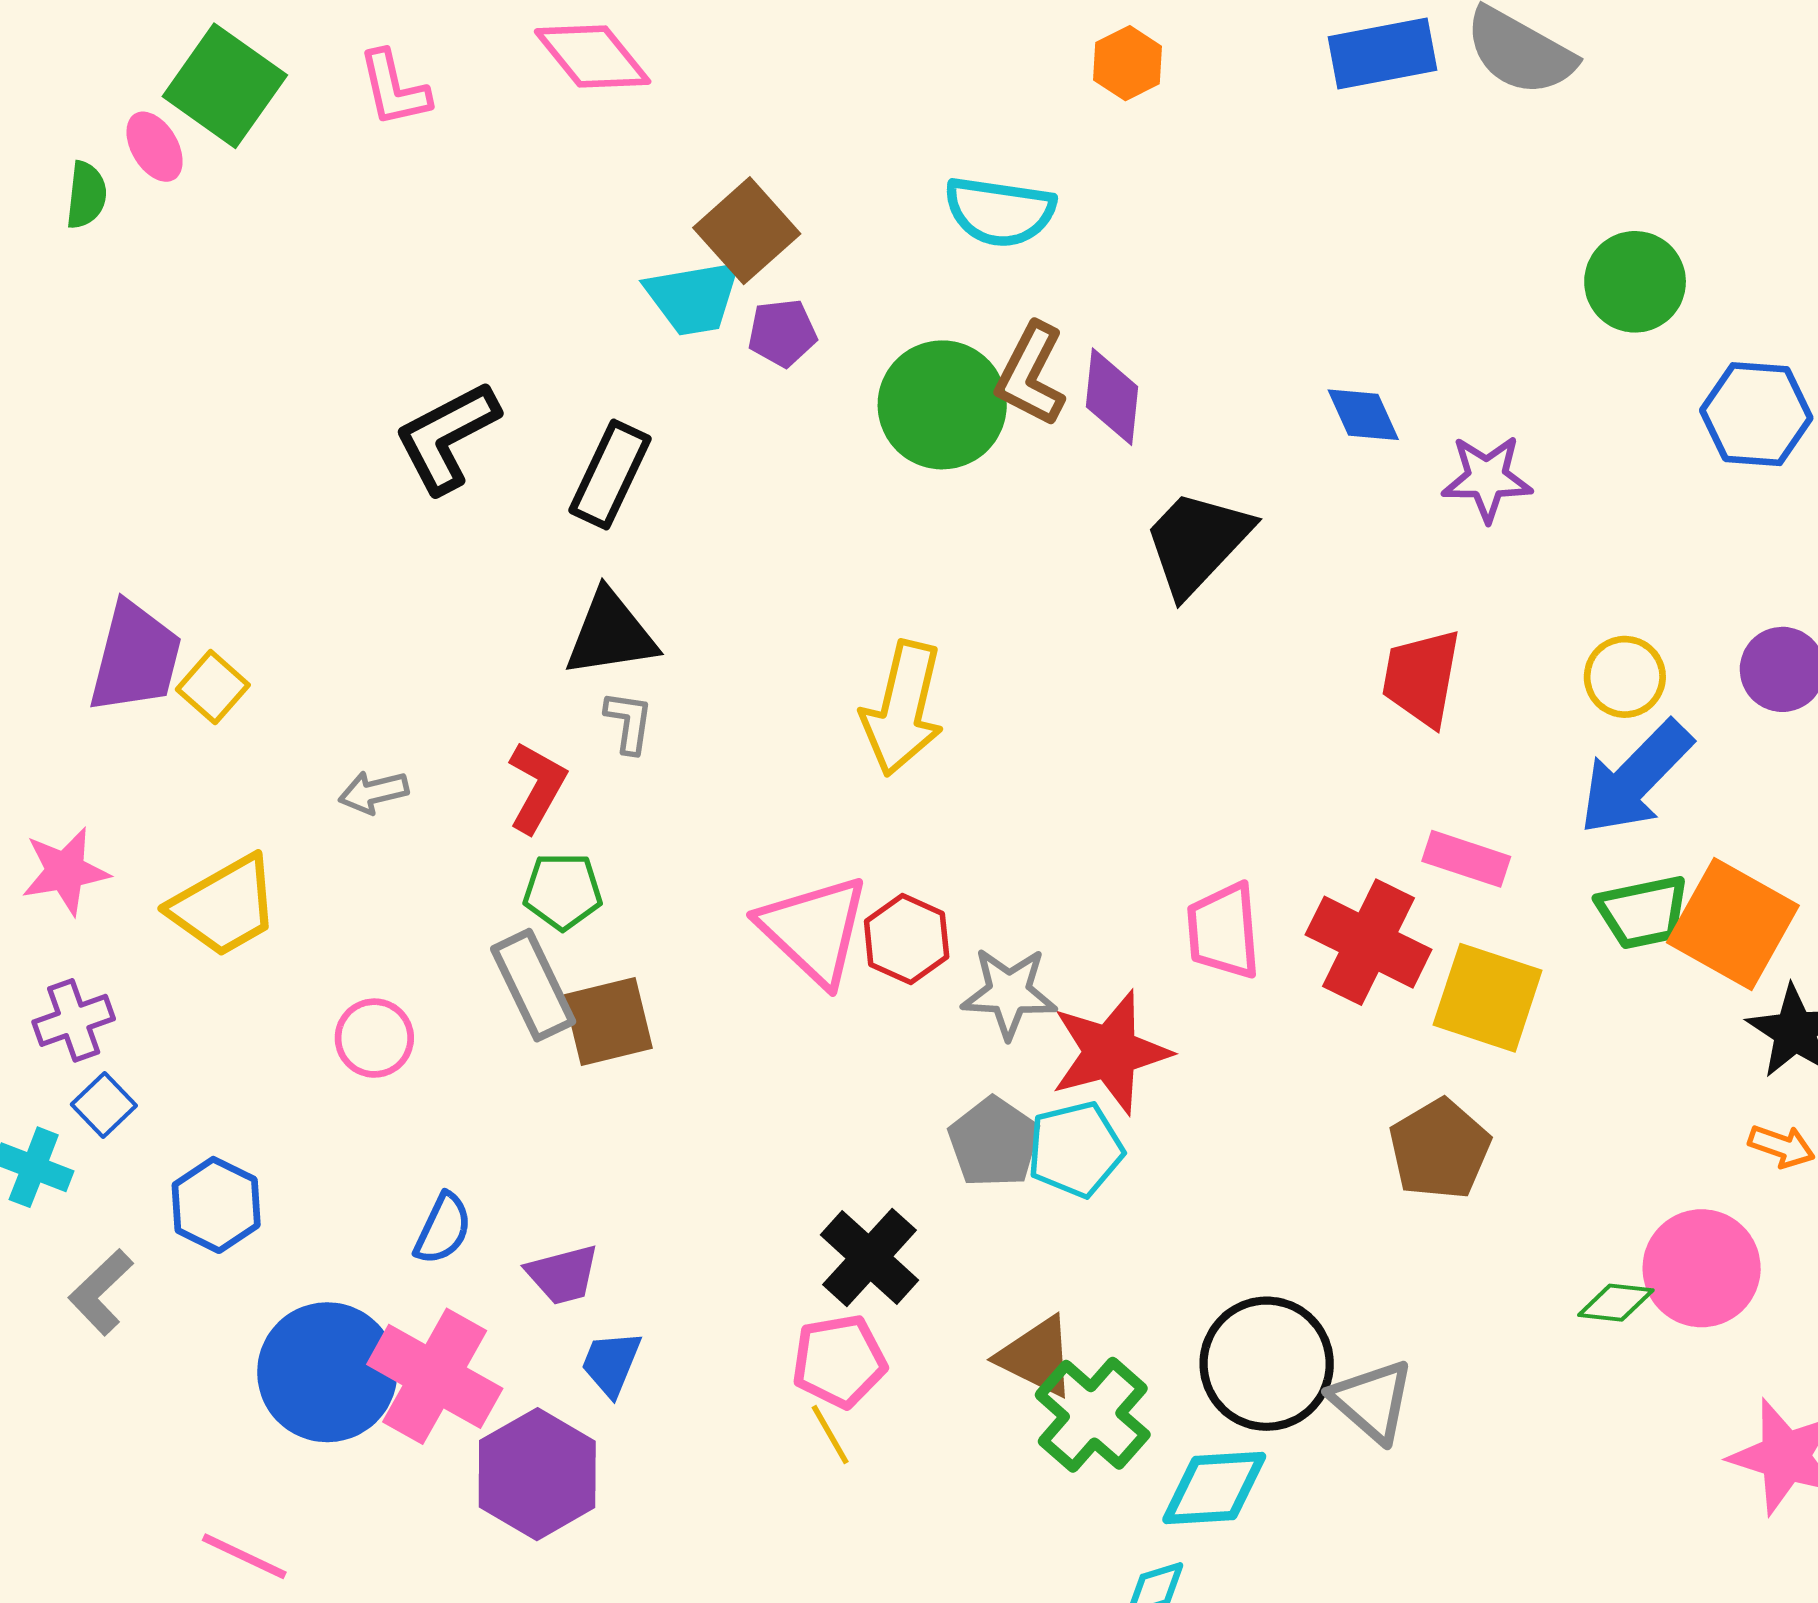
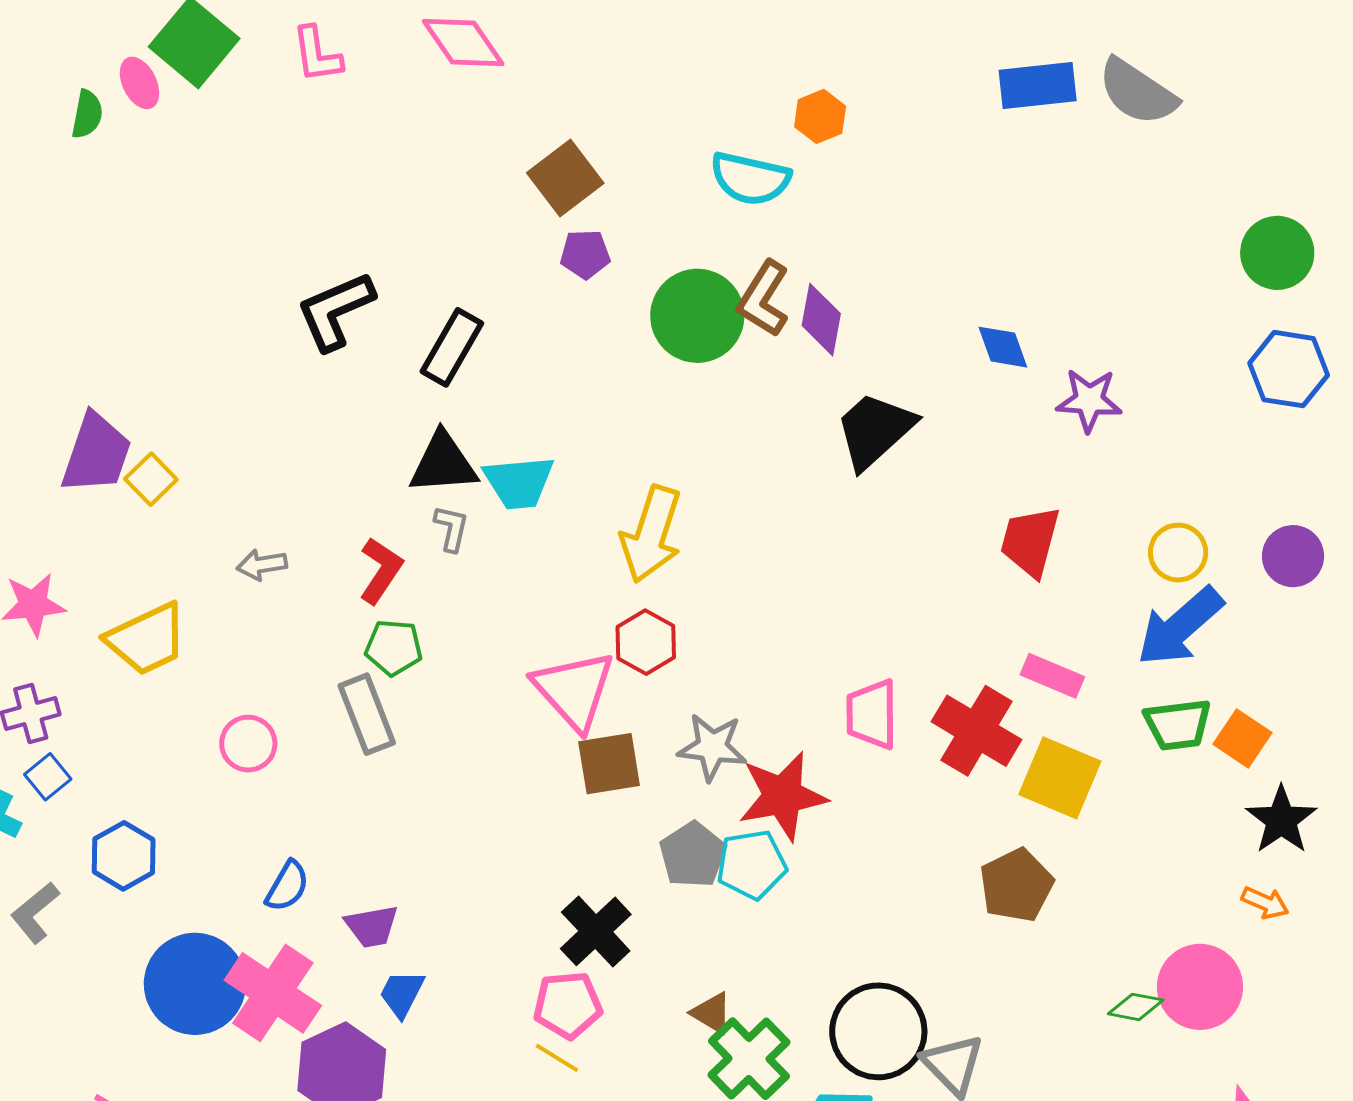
orange hexagon: (1128, 63) -> (820, 116), moved
green circle: (1635, 282) -> (1277, 253), moved
cyan trapezoid: (693, 297) -> (519, 482), moved
orange square: (1733, 924) -> (1242, 738), size x0.6
red hexagon: (907, 939) -> (646, 642), moved
brown square: (608, 1022) -> (609, 764), moved
brown triangle: (1037, 1357) -> (712, 1013), size x0.7
yellow line: (830, 1435) -> (557, 1058), turned -33

